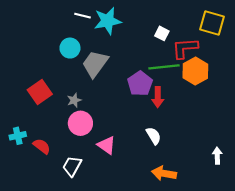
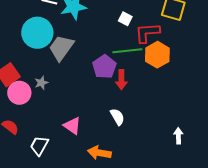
cyan circle: (70, 48) -> (37, 33), size x1.6
pink circle: (80, 123) -> (19, 93), moved
orange arrow: (164, 173) -> (99, 153), moved

